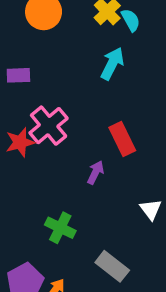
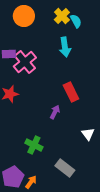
cyan arrow: (112, 64) -> (65, 47), turned 144
pink cross: (49, 126) -> (25, 62), moved

